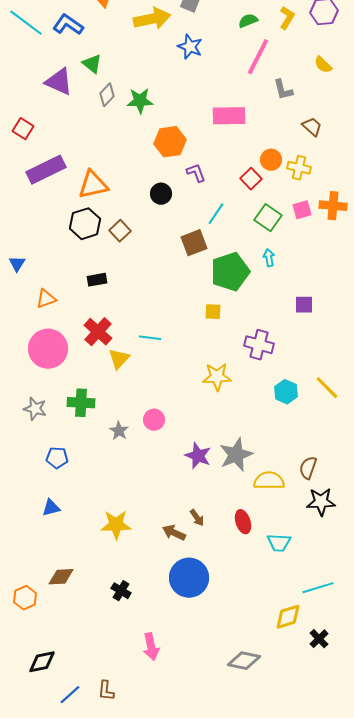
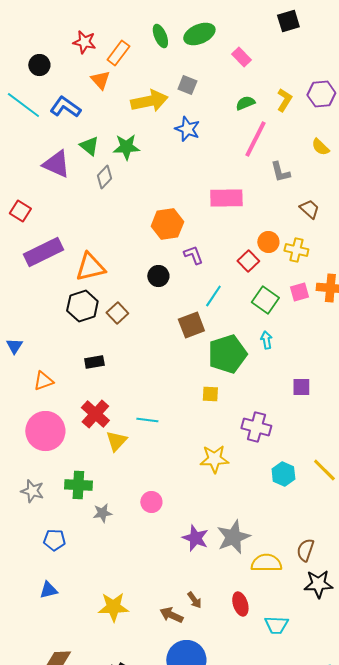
green star: (140, 101) -> (126, 147), moved
gray star: (119, 431) -> (102, 513), moved, turned 30

